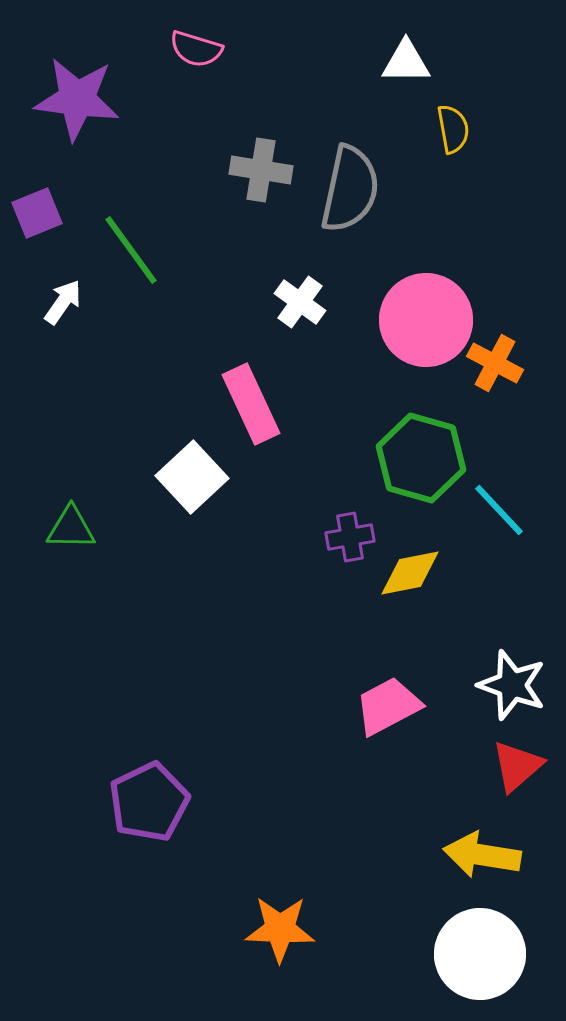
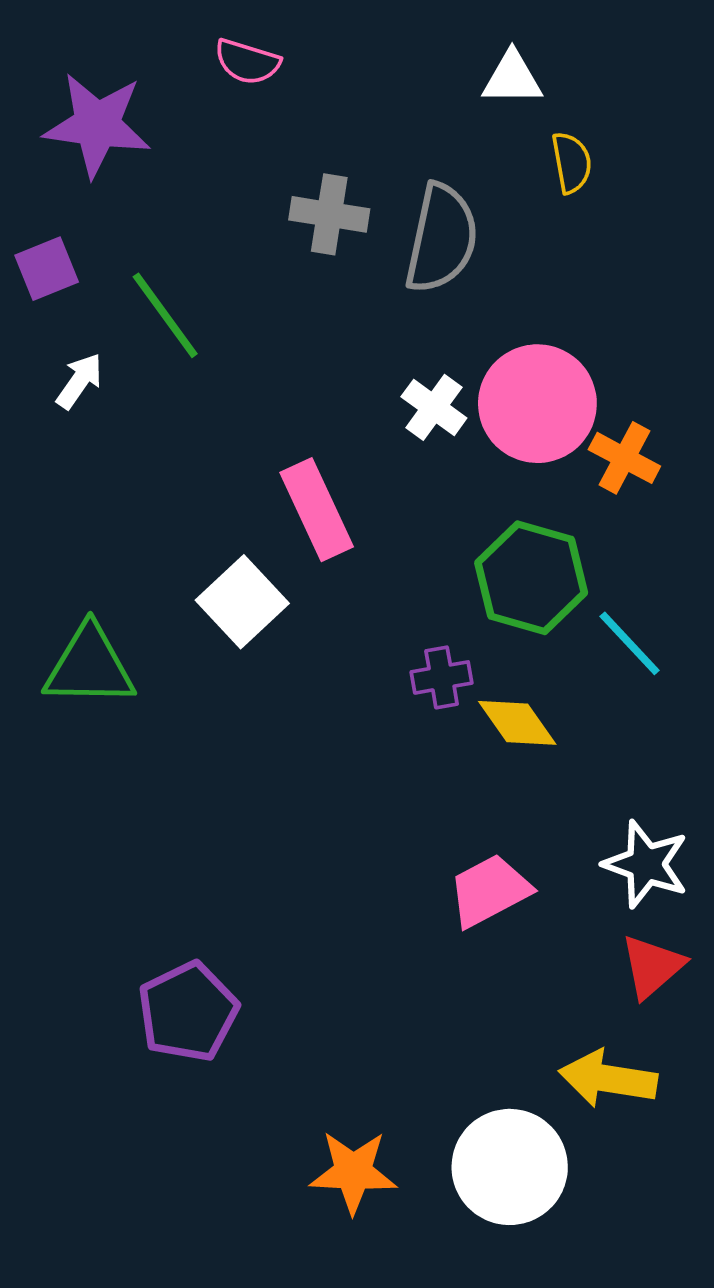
white cross: (300, 302) -> (434, 407), moved
green triangle: (71, 528) -> (90, 666), size x1.5
yellow diamond: (410, 573) -> (517, 723), turned 66
white circle: (480, 954) -> (510, 1167), moved

